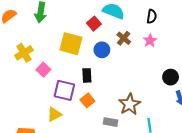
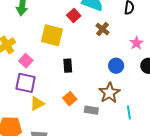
pink star: (150, 41) -> (136, 43), moved
blue circle: (102, 50) -> (116, 66), moved
purple square: (64, 90) -> (26, 83), moved
orange square: (87, 100) -> (70, 99), moved

